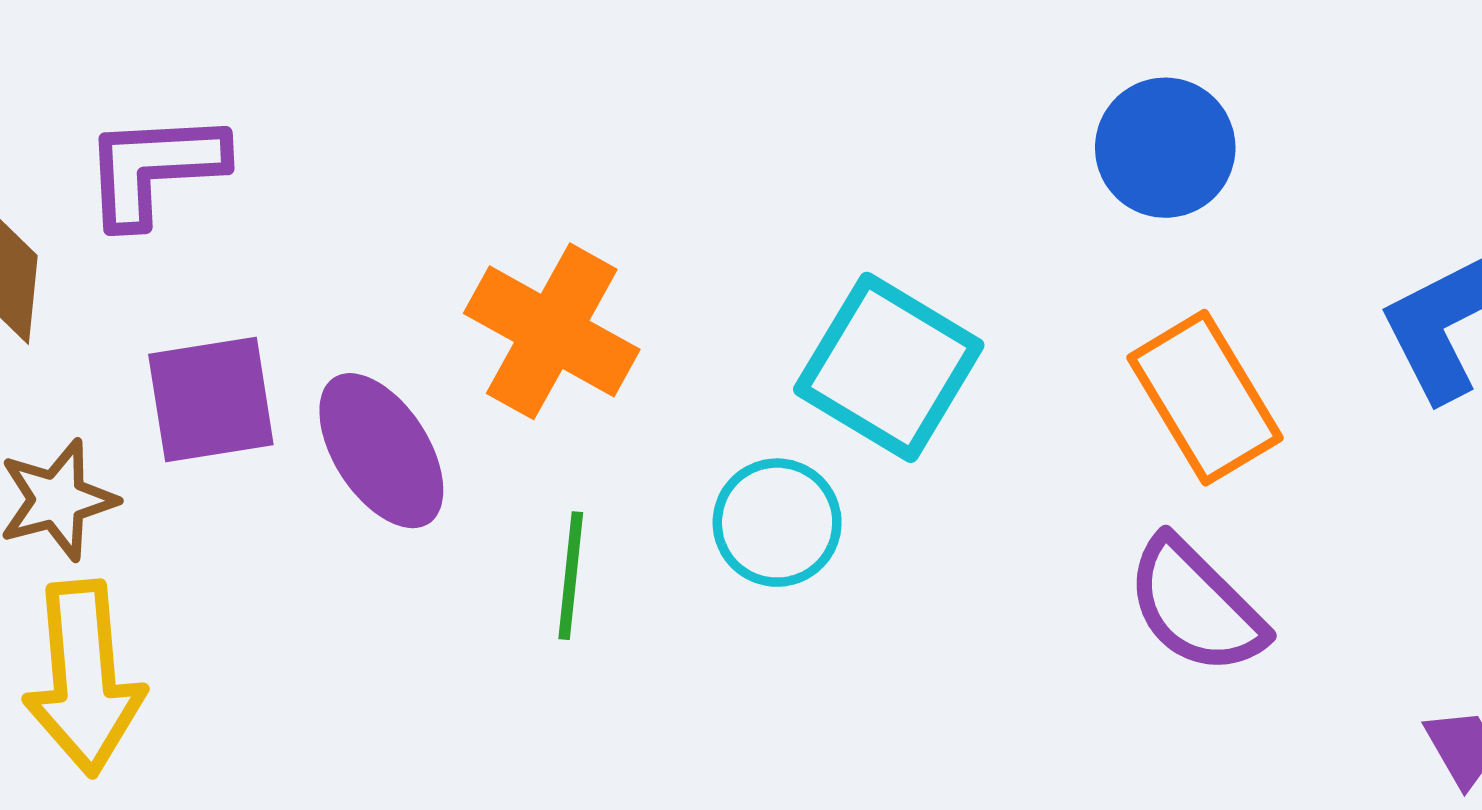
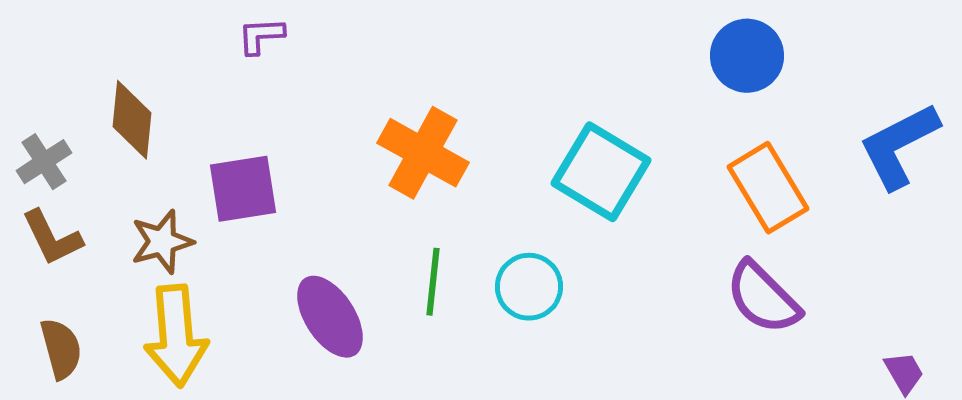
purple L-shape: (154, 169) -> (261, 36), moved, size x0.6
purple ellipse: (381, 451) -> (330, 317), moved
cyan circle: (777, 523) -> (529, 287), moved

